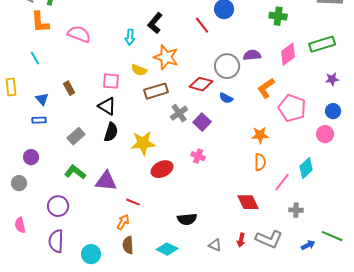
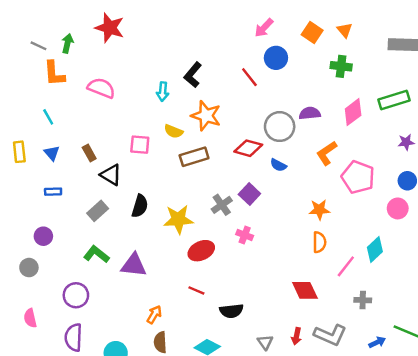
blue triangle: (42, 99) -> (52, 153), moved
black triangle: (107, 106) -> (111, 175), moved
gray cross: (179, 113) -> (222, 205), moved
red line: (133, 202) -> (196, 290), moved
gray triangle: (215, 245) -> (265, 342), turned 32

